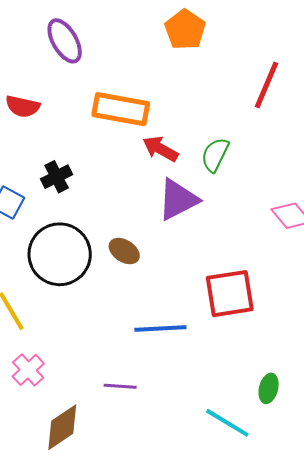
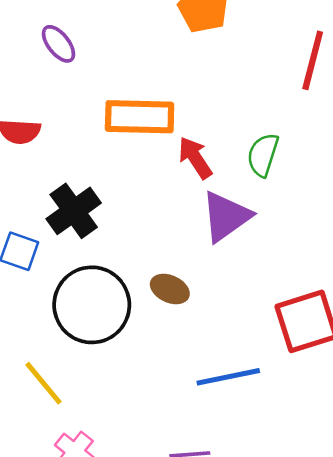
purple ellipse: (65, 41) -> (59, 44), size x0.7
red arrow: (160, 149) -> (195, 158), turned 36
black cross: (57, 177) -> (74, 211), size x1.4

